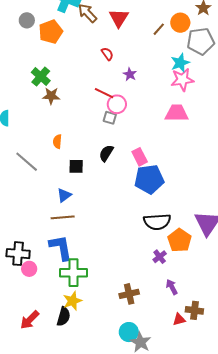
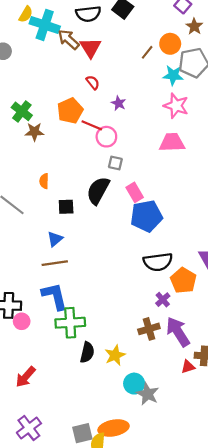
red triangle: (119, 18) -> (90, 48), moved
orange pentagon: (51, 32) -> (70, 111), moved
cyan star: (180, 63) -> (173, 75), moved, turned 30
pink star: (182, 80) -> (176, 106), turned 30
gray square: (110, 118) -> (115, 163), moved
black semicircle: (106, 153) -> (98, 191), size x1.5
purple arrow: (172, 287) -> (178, 332), size x1.8
brown cross: (129, 294) -> (149, 329), moved
yellow star: (72, 301) -> (115, 355), moved
black semicircle: (64, 317) -> (87, 352), moved

